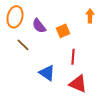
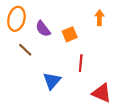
blue triangle: (47, 73) -> (52, 81), turned 36
red triangle: (78, 84) -> (102, 93), moved

